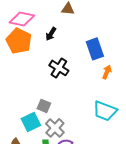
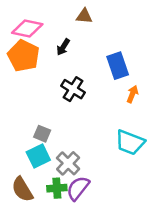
gray square: (44, 106) -> (42, 134), moved

